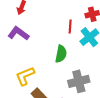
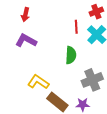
yellow L-shape: (25, 76) -> (38, 82), turned 65

